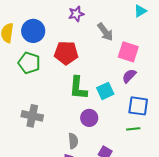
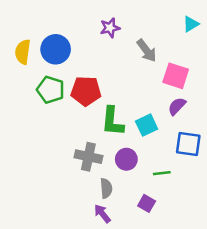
red pentagon: (66, 53) -> (86, 91), moved
gray cross: (32, 116) -> (88, 157), moved
green line: (133, 129) -> (162, 173), moved

